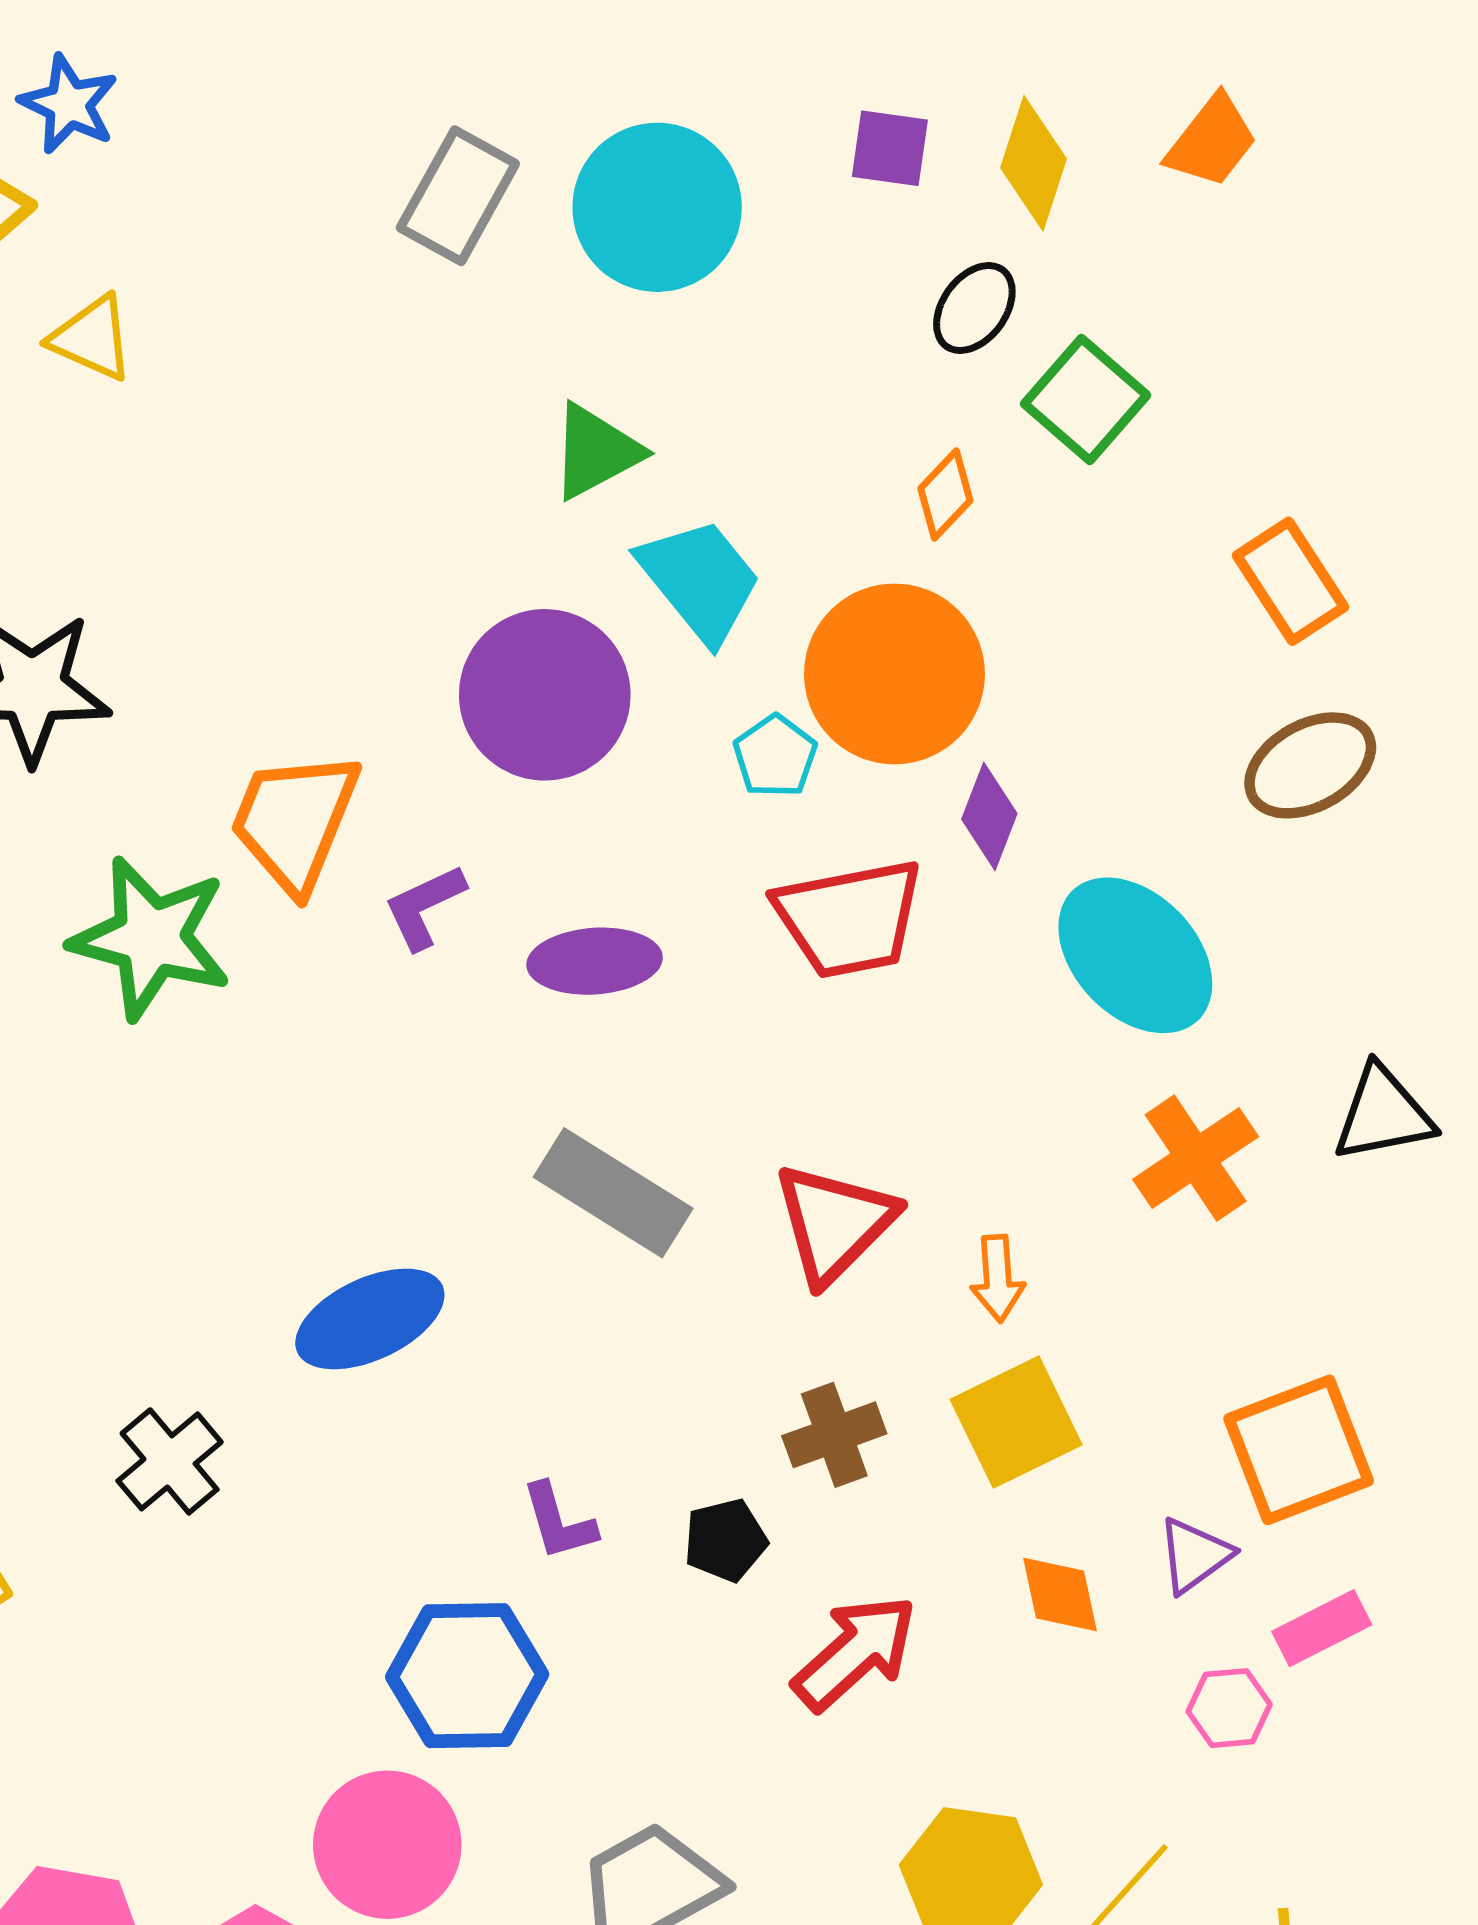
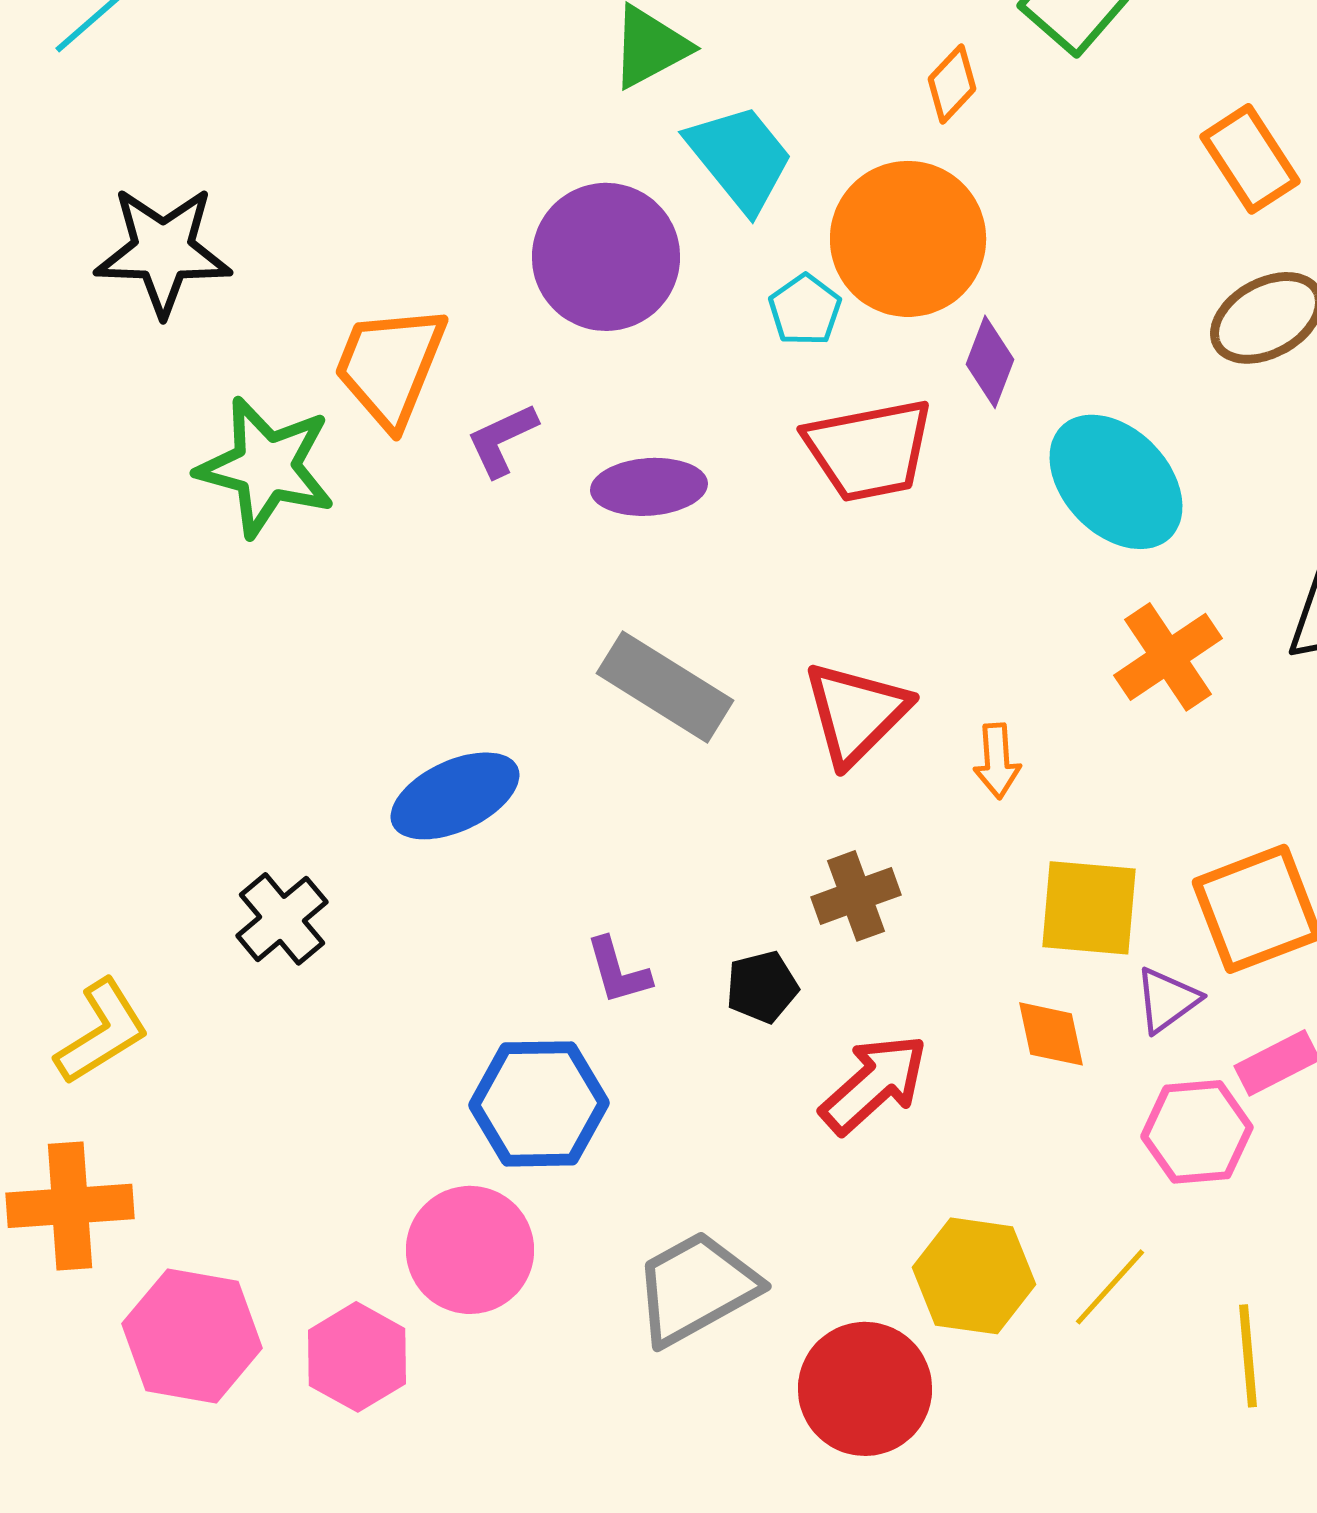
yellow square: (1016, 1422) -> (1089, 908), moved, turned 31
pink hexagon: (1229, 1708) -> (1197, 1132), size x1.5

